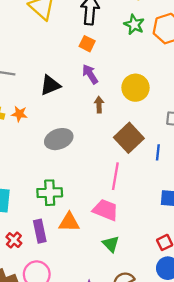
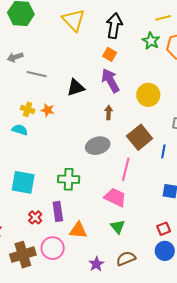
purple arrow: (90, 74) -> (110, 81), size x1.4
brown arrow: (99, 105) -> (109, 112), moved
gray ellipse: (59, 139) -> (98, 146), moved
orange triangle: (69, 222) -> (78, 230), moved

